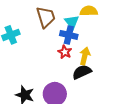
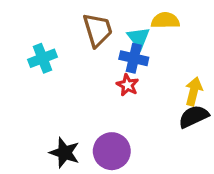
yellow arrow: (85, 56) -> (194, 91), moved
black semicircle: (82, 72) -> (194, 117), moved

